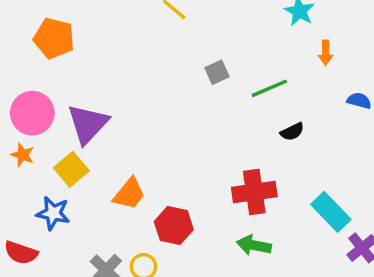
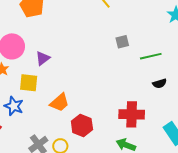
purple triangle: (88, 124) -> (43, 58), size x0.6
yellow square: (71, 169) -> (29, 83), turned 36

